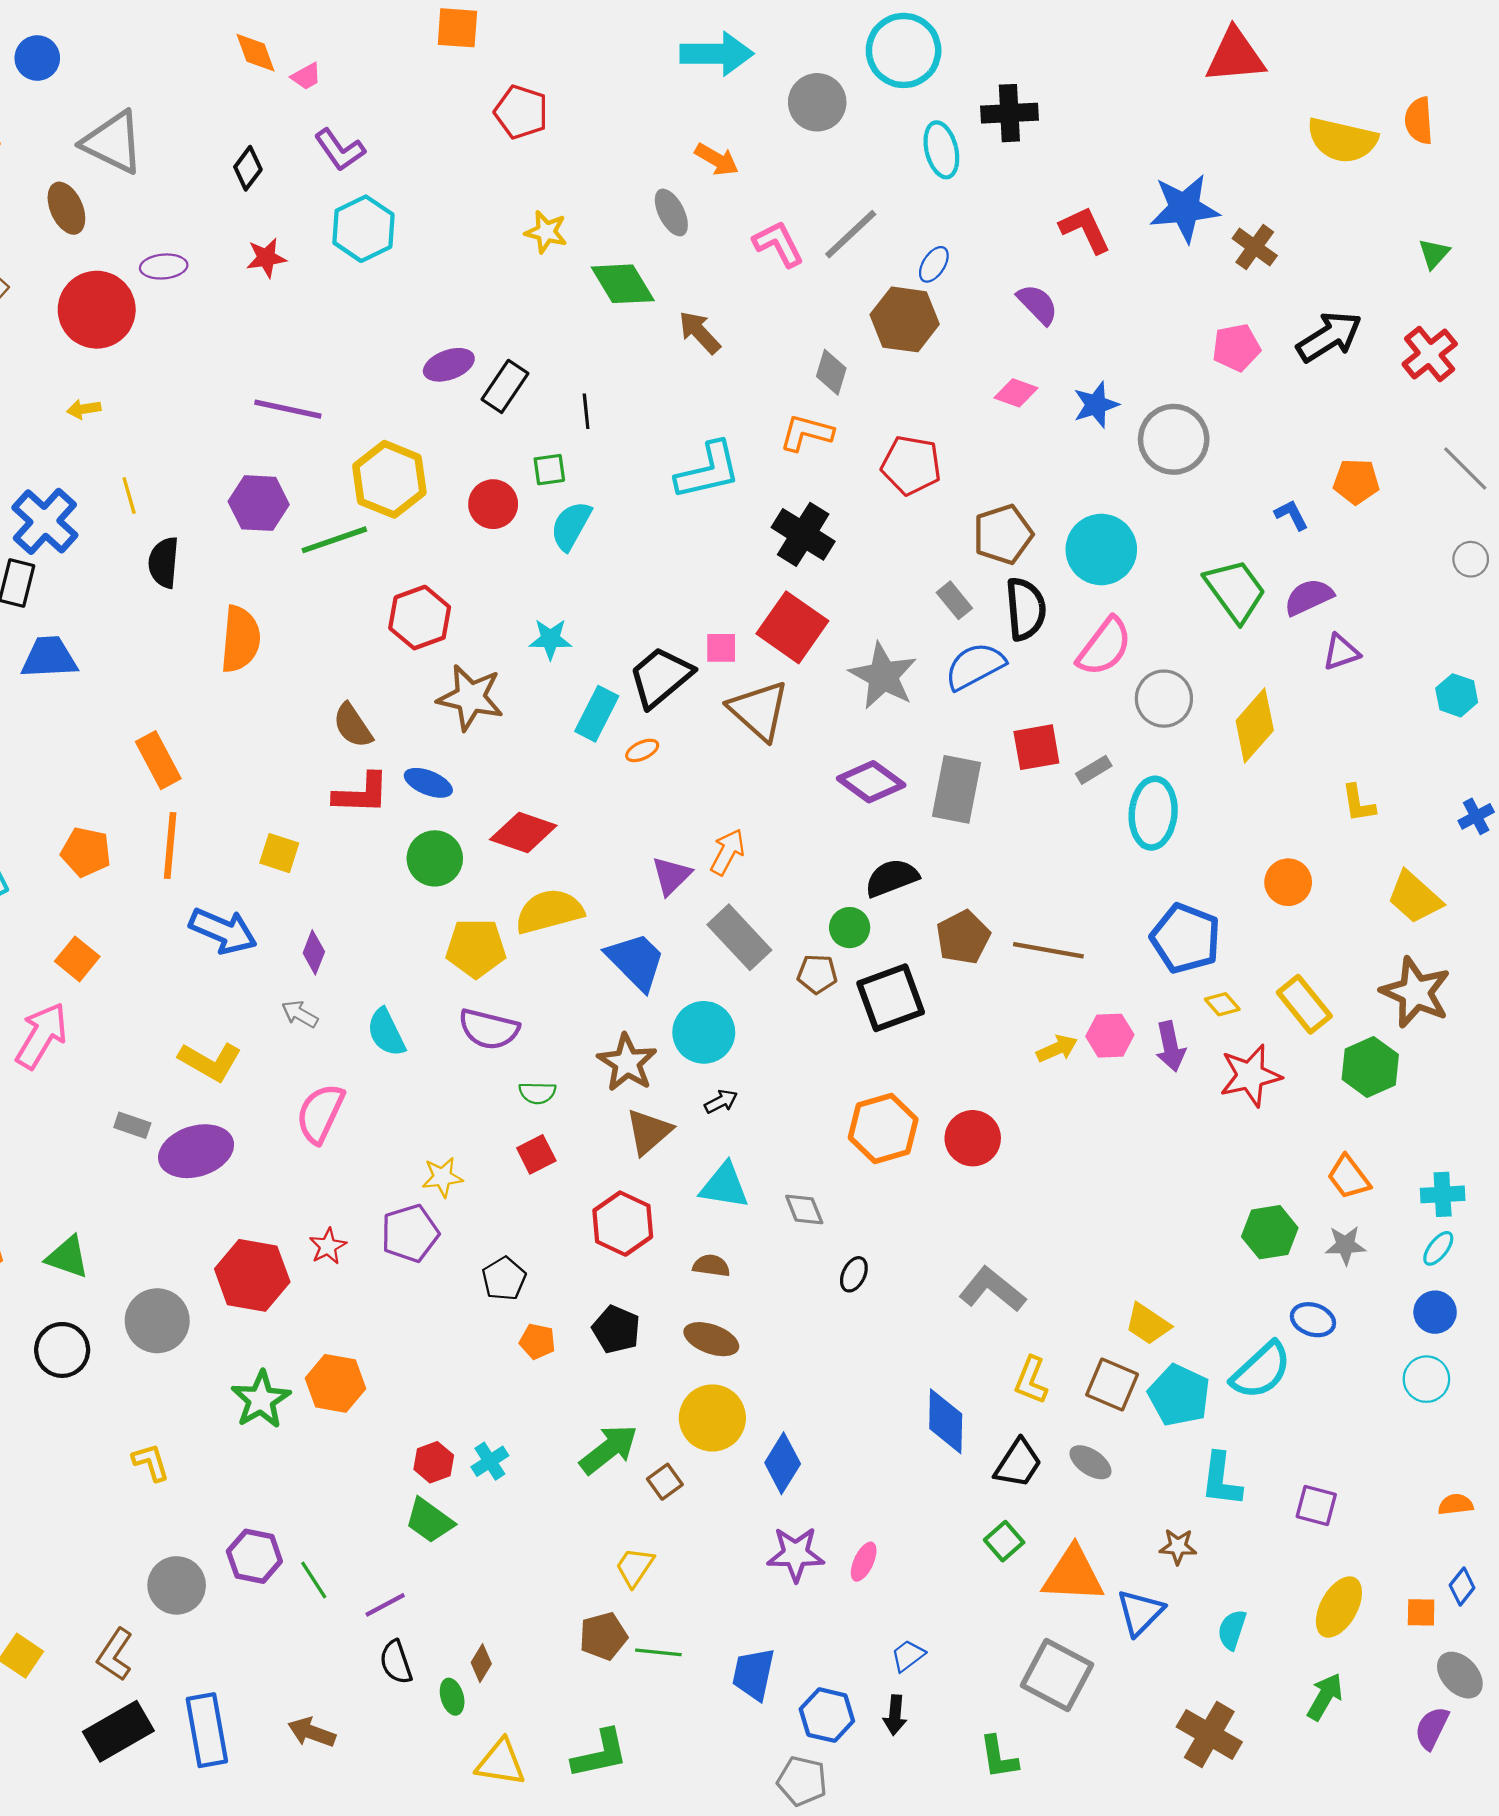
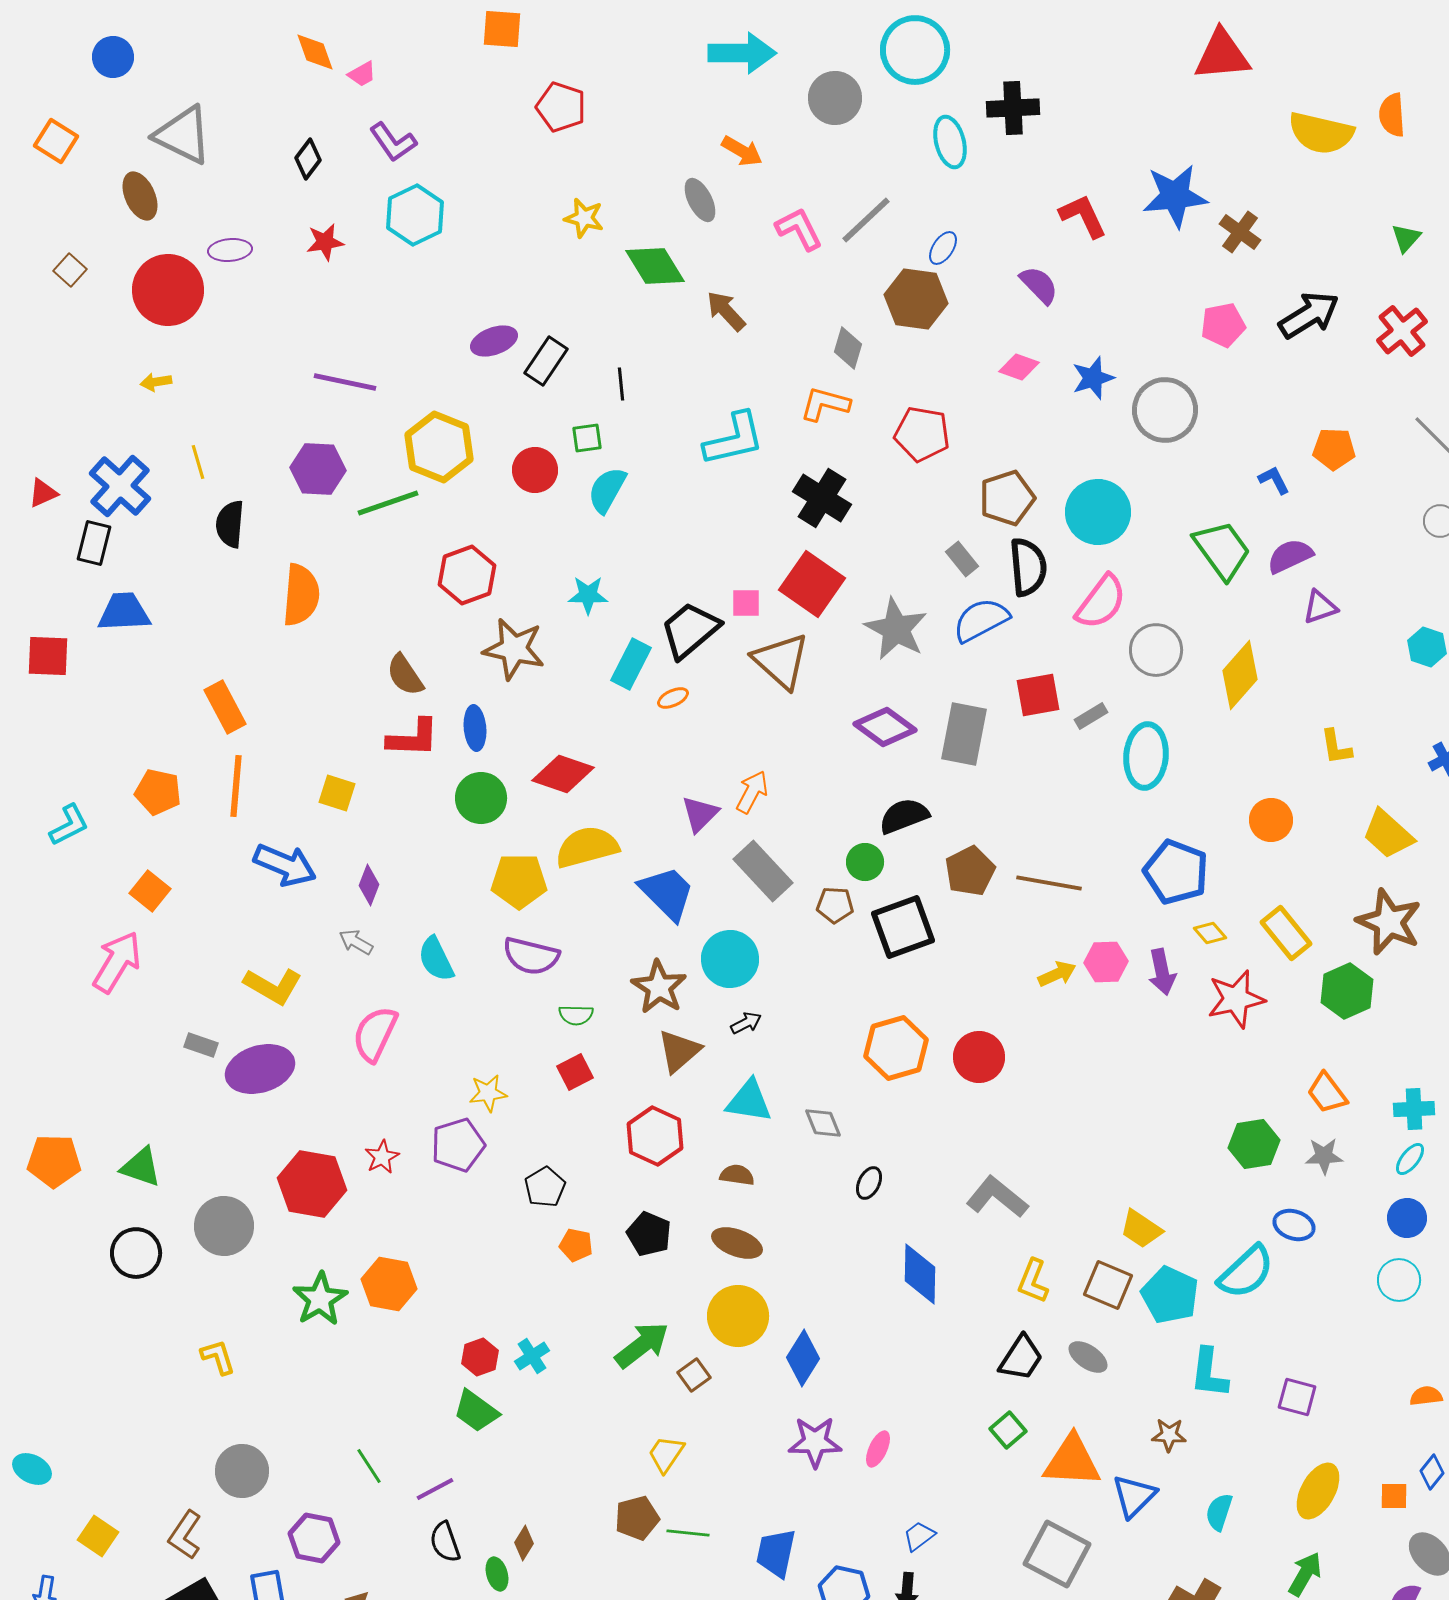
blue ellipse: (428, 783) -> (475, 728), turned 63
blue diamond: (946, 1421) -> (920, 1274), moved
purple hexagon: (254, 1556) -> (314, 1538), moved

